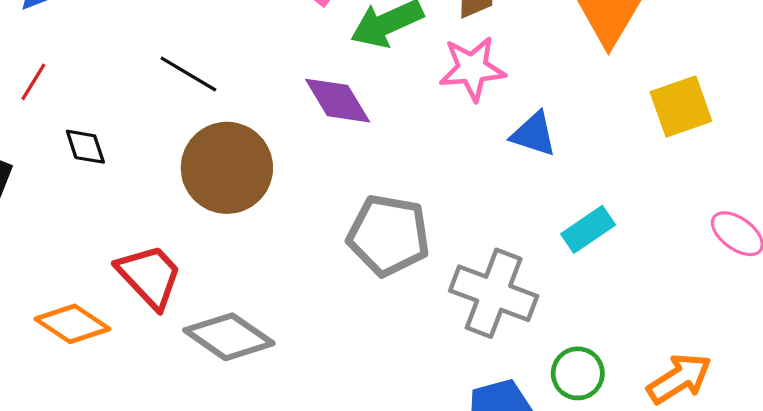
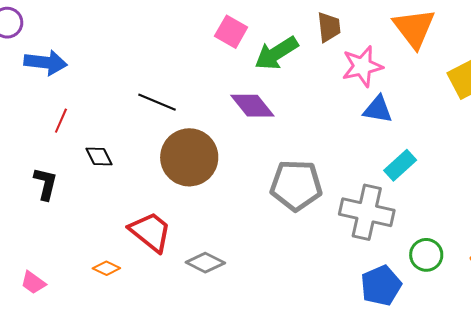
pink star: (472, 69) -> (362, 66), moved
cyan rectangle: (588, 229) -> (400, 165), moved
orange diamond: (72, 324) -> (106, 268), size x0.6
gray diamond: (229, 337) -> (205, 263), size x0.7

